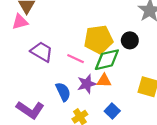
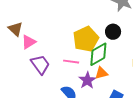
pink triangle: (20, 22) -> (29, 42), moved
purple trapezoid: (42, 52) -> (40, 64), turned 40

